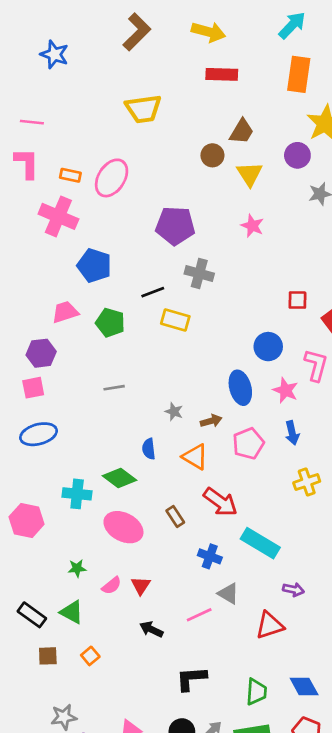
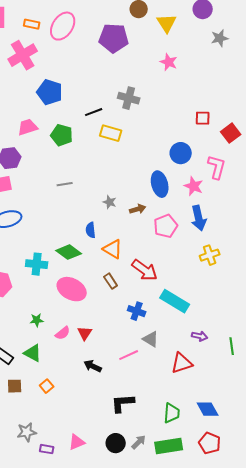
pink cross: (58, 216) -> (23, 55), turned 36
purple pentagon: (175, 226) -> (114, 38), moved
blue arrow: (292, 433) -> (199, 218), size x1.4
orange triangle: (195, 457) -> (113, 249), moved

